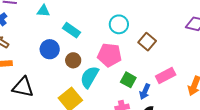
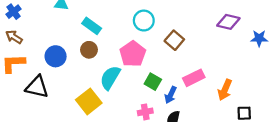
blue circle: (50, 49) -> (56, 56), moved
pink pentagon: (109, 55) -> (133, 54), turned 30
brown circle: (73, 60) -> (89, 50), moved

